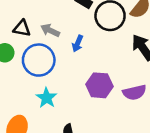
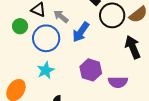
blue arrow: (78, 44) -> (81, 32), size x1.5

